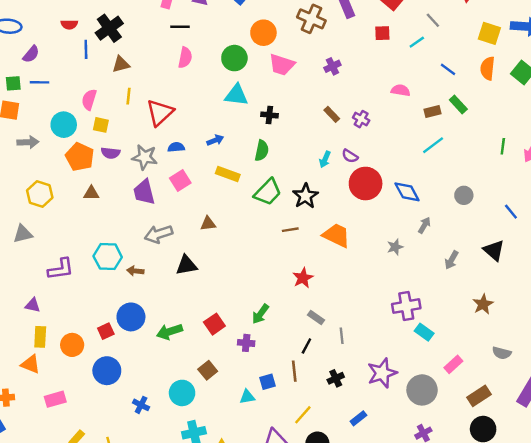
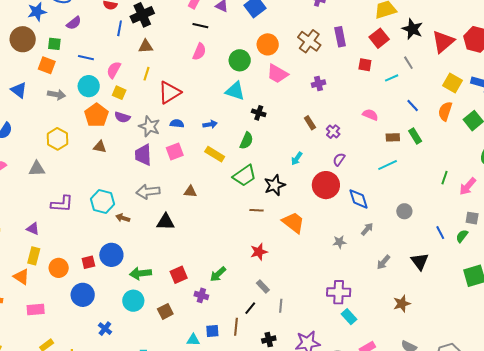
blue line: (40, 82) -> (86, 58), moved
purple semicircle: (350, 156) -> (339, 159), moved, turned 80
cyan circle: (182, 393) -> (133, 301), moved

